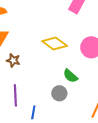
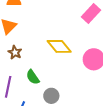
green semicircle: (70, 76) -> (33, 77), moved

